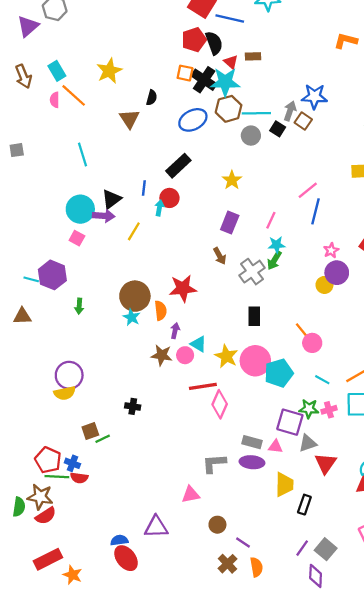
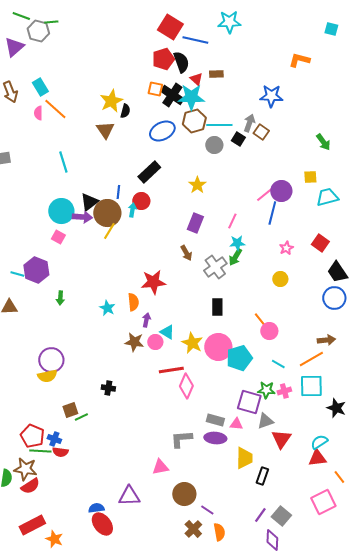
yellow star: (109, 71) -> (111, 101), moved
blue star: (314, 97) -> (271, 96), moved
purple circle: (337, 273) -> (281, 191), moved
brown circle: (135, 296) -> (107, 213), moved
brown circle: (217, 525) -> (184, 494), size x1.5

